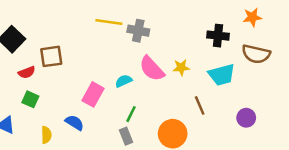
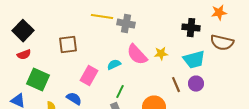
brown square: (51, 56) -> (68, 45), moved
red semicircle: (27, 72) -> (24, 55), moved
green square: (30, 99) -> (38, 80), size x1.6
purple circle: (246, 118) -> (196, 84), moved

